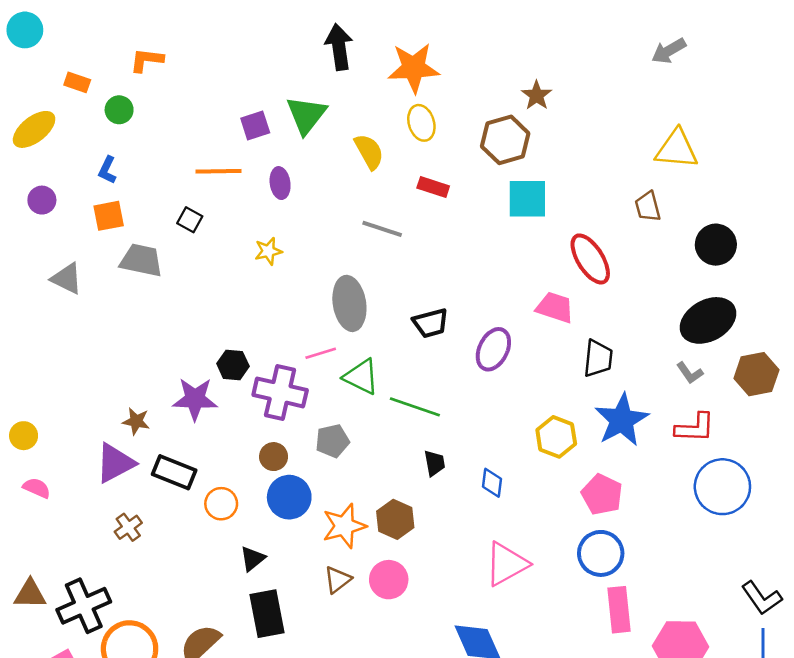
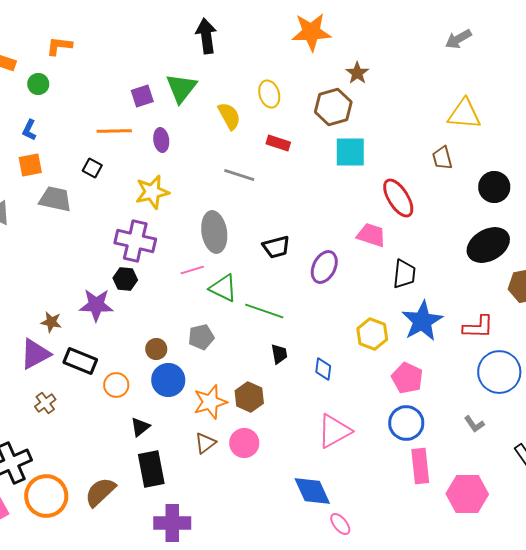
orange star: (414, 68) -> (311, 32), moved
yellow star: (268, 251) -> (152, 192), size x1.6
gray L-shape: (690, 373) -> (474, 424), moved
purple cross: (280, 392) -> (135, 241), moved

